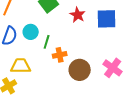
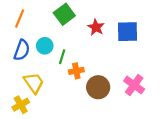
yellow trapezoid: (21, 66) -> (34, 83), turned 55

